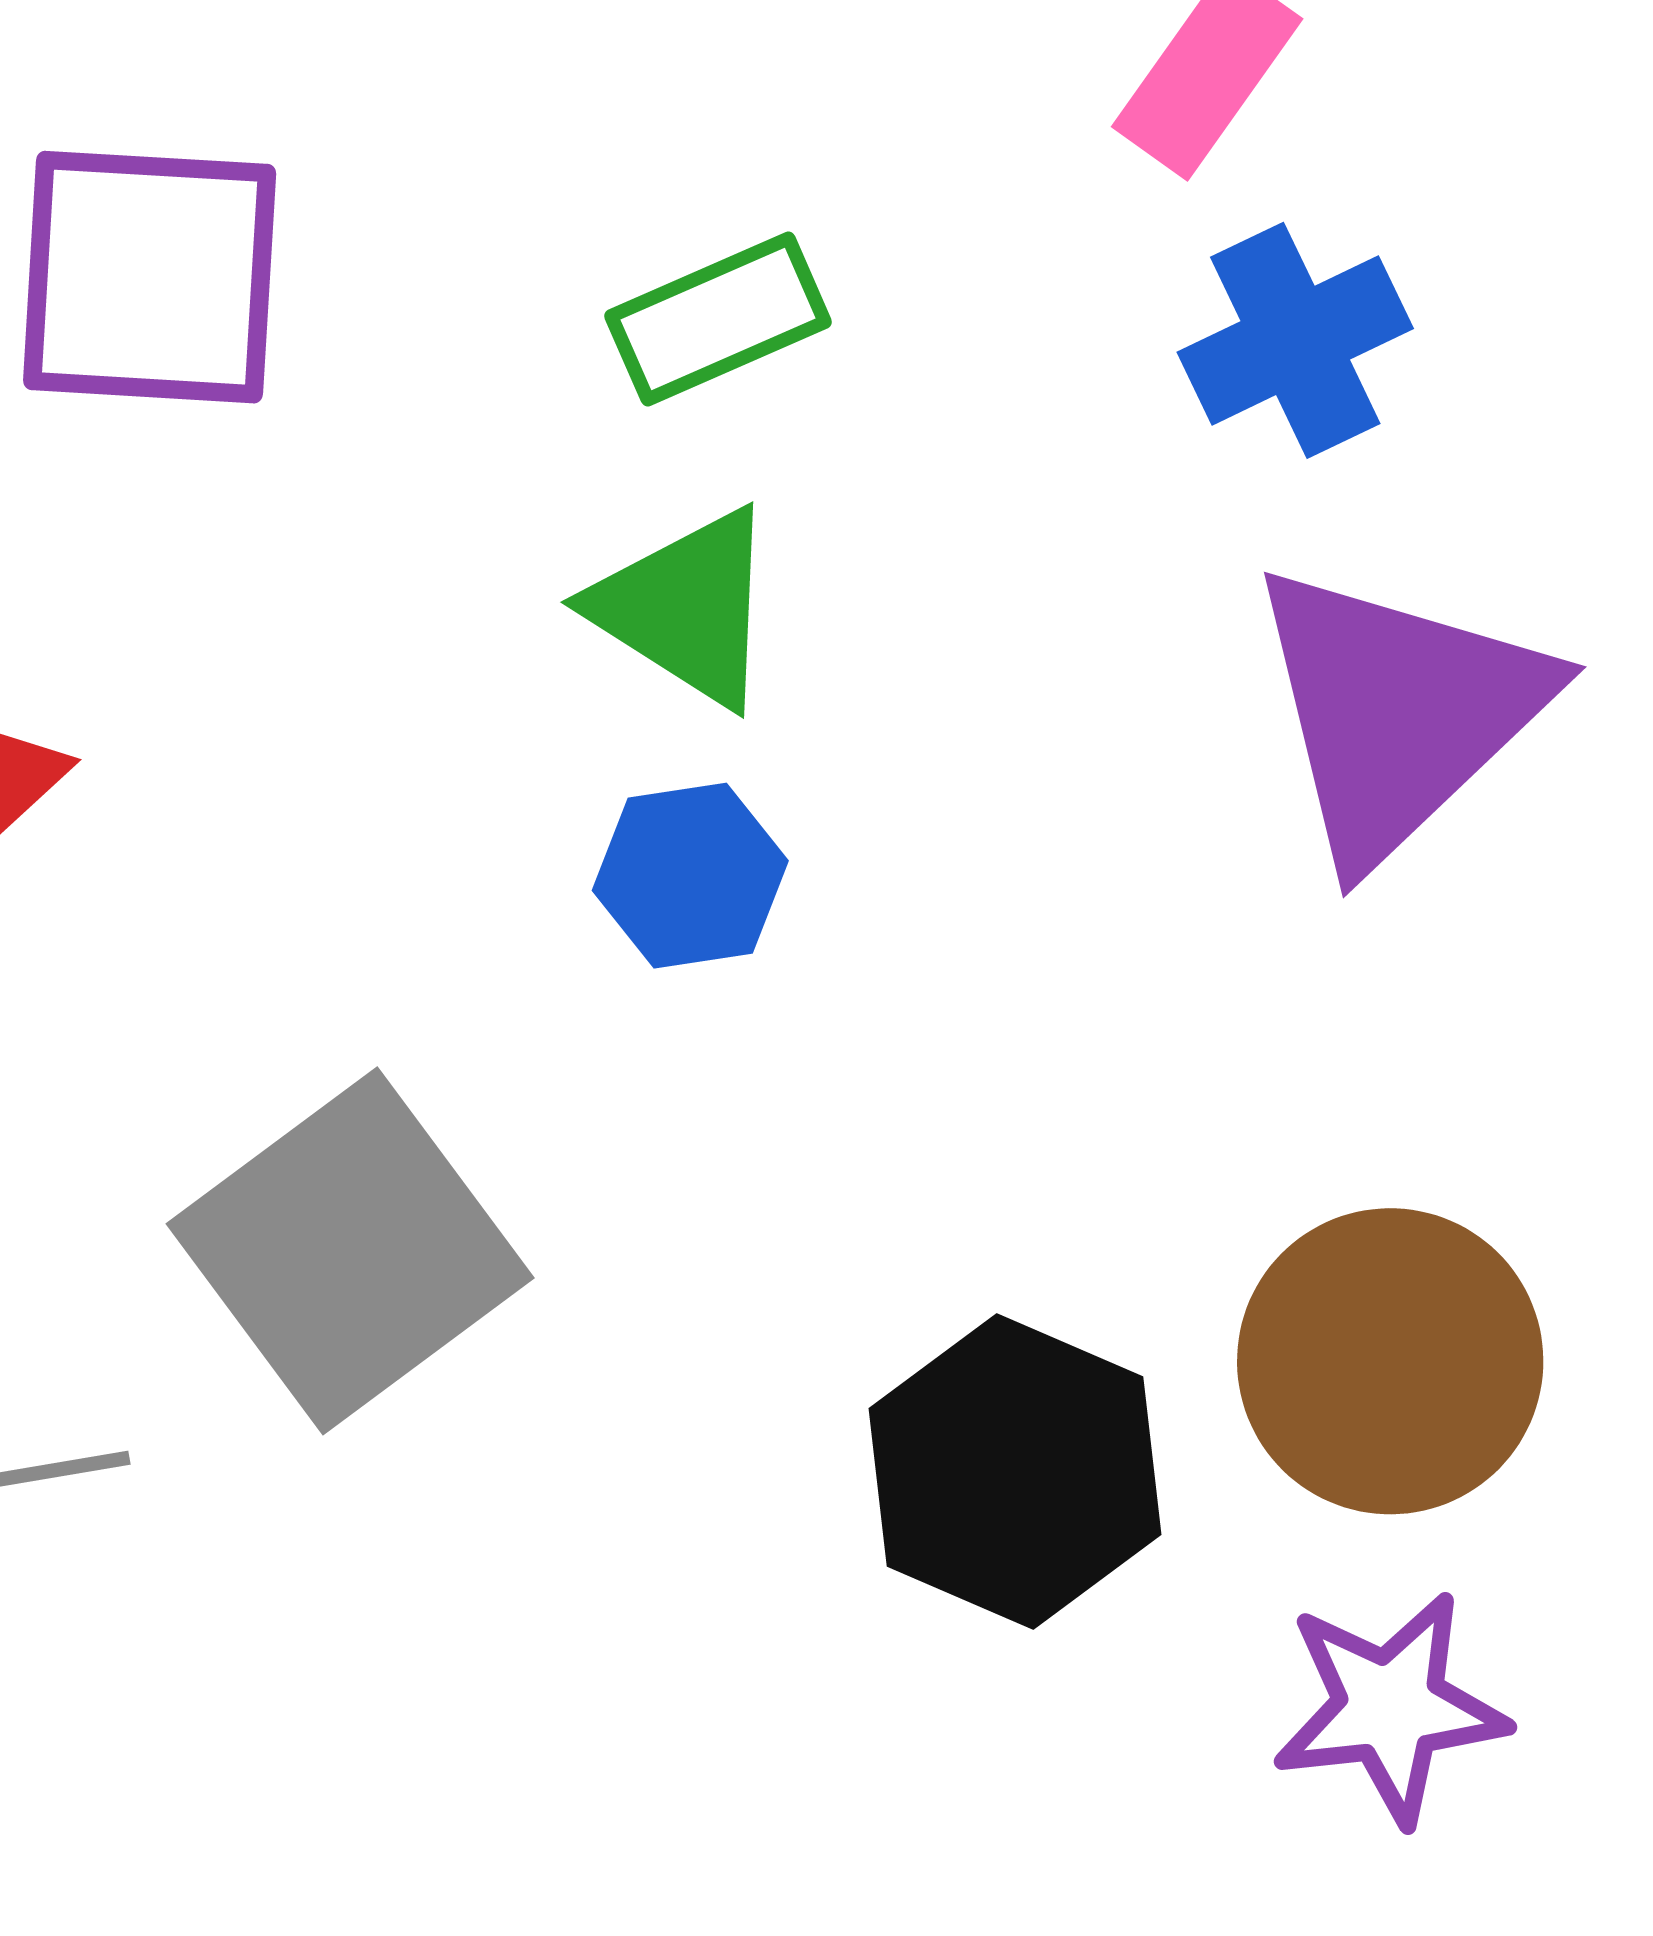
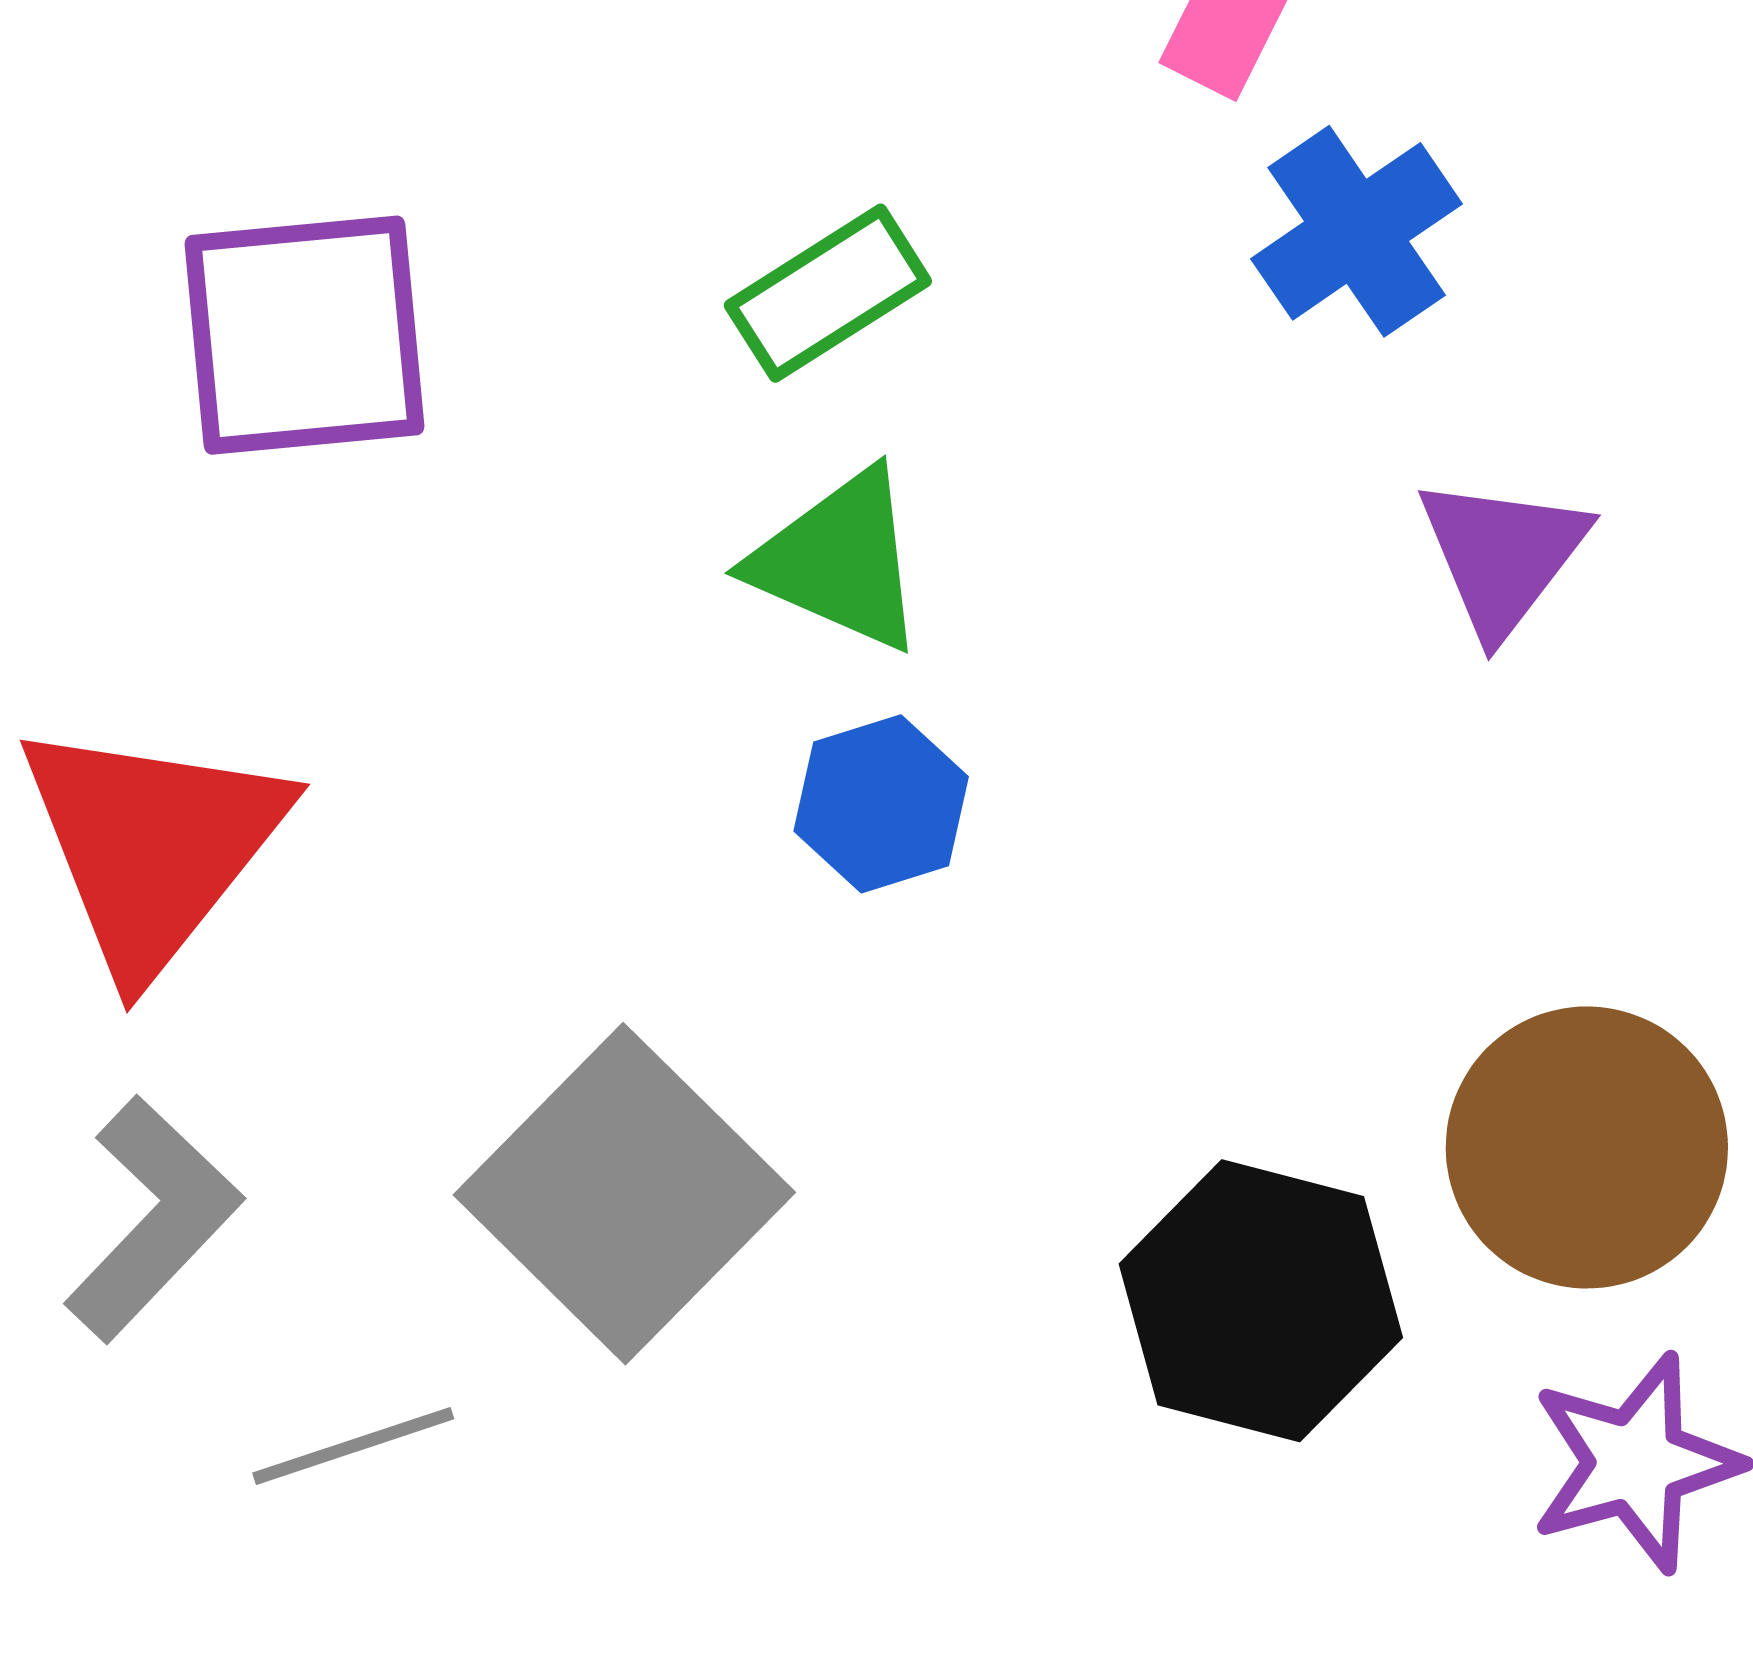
purple triangle: (1398, 712) -> (1502, 555), size x0.6

